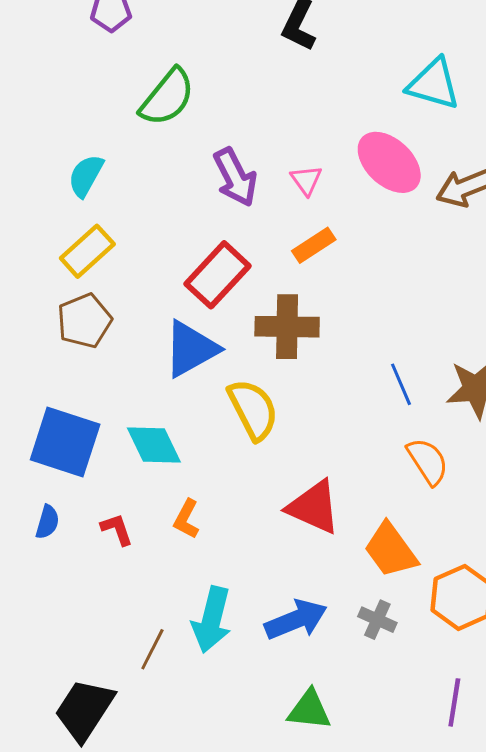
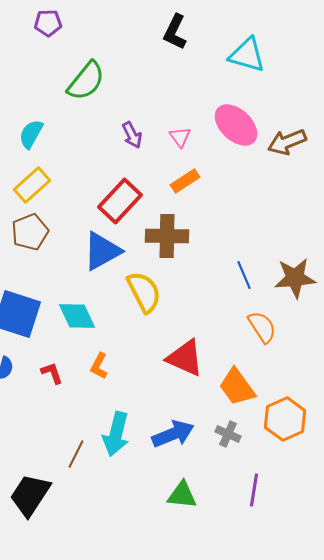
cyan triangle: (434, 84) -> (247, 55), moved
purple arrow: (235, 177) -> (132, 135), size x0.7
purple line: (454, 702) -> (254, 490), moved

